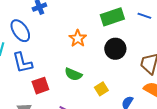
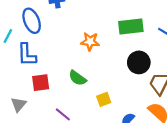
orange star: (78, 38) -> (90, 41), turned 30
black circle: (115, 49) -> (139, 62), moved

